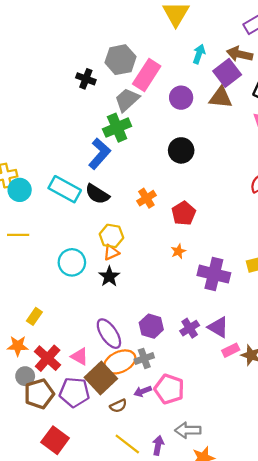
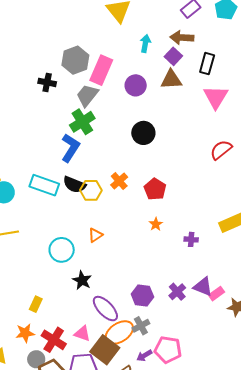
purple square: (227, 73) -> (173, 56), size x0.7
yellow hexagon: (111, 236) -> (91, 190), moved
purple cross: (214, 274) -> (191, 239), size x0.5
black star: (109, 276) -> (82, 280), moved
pink rectangle: (231, 350) -> (217, 294), moved

